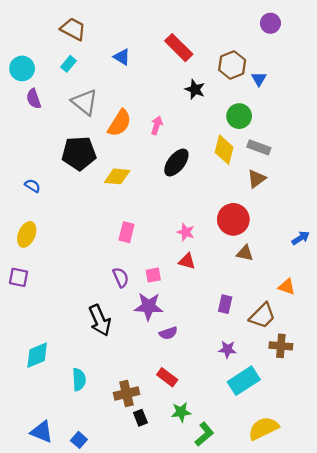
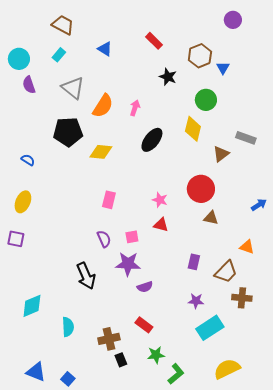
red rectangle: (179, 48) -> (154, 41), size x0.7
gray rectangle: (259, 147) -> (246, 138), moved

